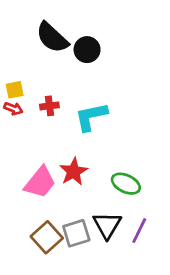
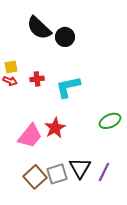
green ellipse: (126, 184) -> (110, 121), moved, turned -50

